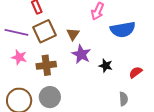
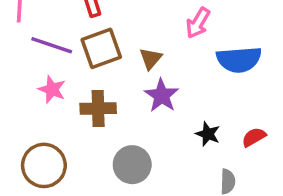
black star: (106, 66) -> (208, 134), moved
gray circle: (50, 97) -> (132, 165), moved

